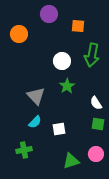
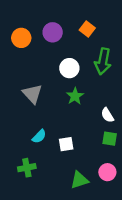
purple circle: (49, 14) -> (53, 32), moved
orange square: (78, 26) -> (87, 29), turned 32
gray triangle: (36, 96) -> (32, 94), moved

